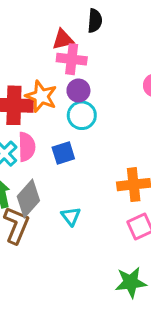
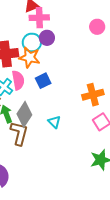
orange star: (41, 96) -> (30, 57), moved
cyan circle: (82, 115) -> (32, 43), moved

